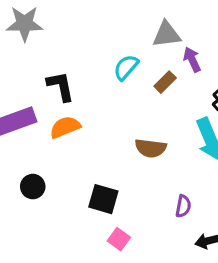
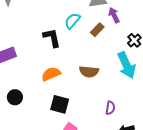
black L-shape: (61, 86) -> (52, 38), moved
orange semicircle: (65, 127) -> (51, 74), moved

